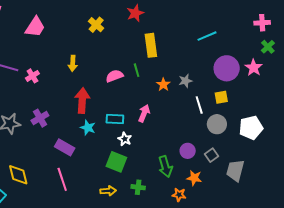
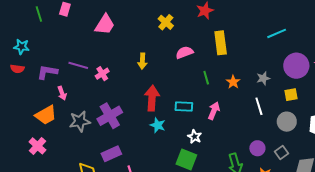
green line: (137, 70) -> (206, 78), moved
pink semicircle: (114, 76) -> (184, 52), moved
gray star: (185, 81) -> (263, 78), moved
white line: (199, 105) -> (259, 106), moved
purple cross: (40, 118) -> (110, 116), size x1.4
cyan rectangle: (115, 119) -> (184, 106), moved
purple rectangle: (65, 147) -> (111, 154), moved, turned -54

